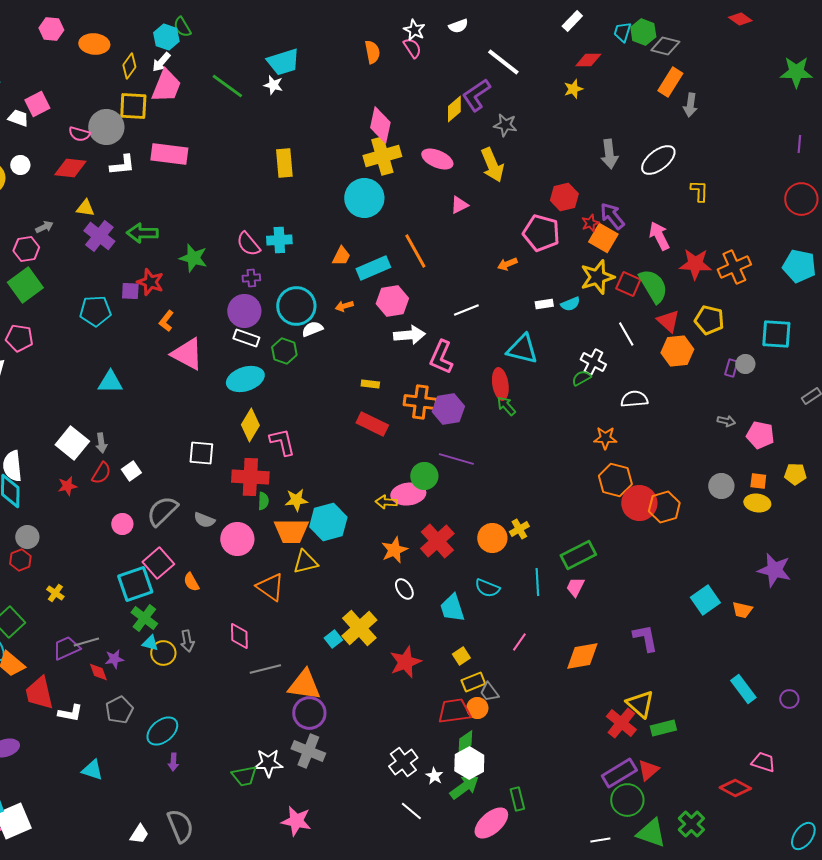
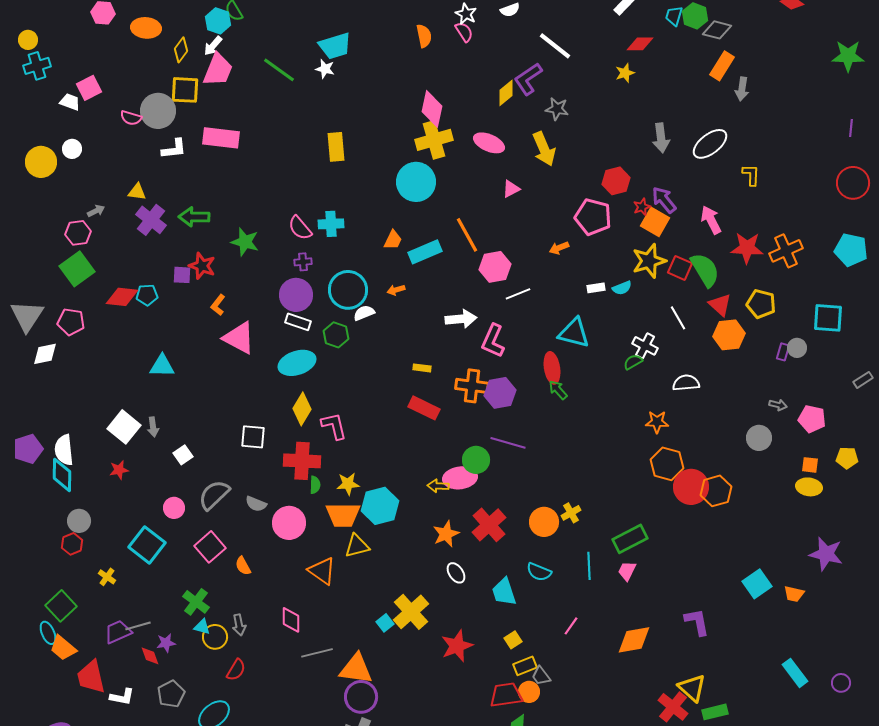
red diamond: (70, 168) -> (122, 297), moved
pink hexagon: (392, 301) -> (495, 267), moved
cyan pentagon: (95, 311) -> (147, 295), size x0.7
red semicircle: (101, 473) -> (236, 670), moved
gray circle: (721, 486) -> (759, 438), moved
cyan square: (135, 584) -> (147, 545), moved, turned -33

